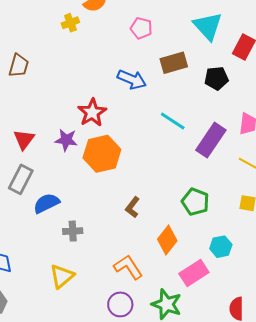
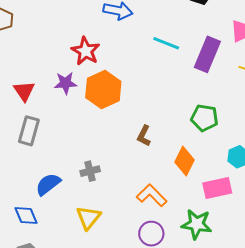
blue semicircle: (46, 203) -> (48, 184), moved
pink rectangle: (194, 273) -> (217, 188), turned 32

